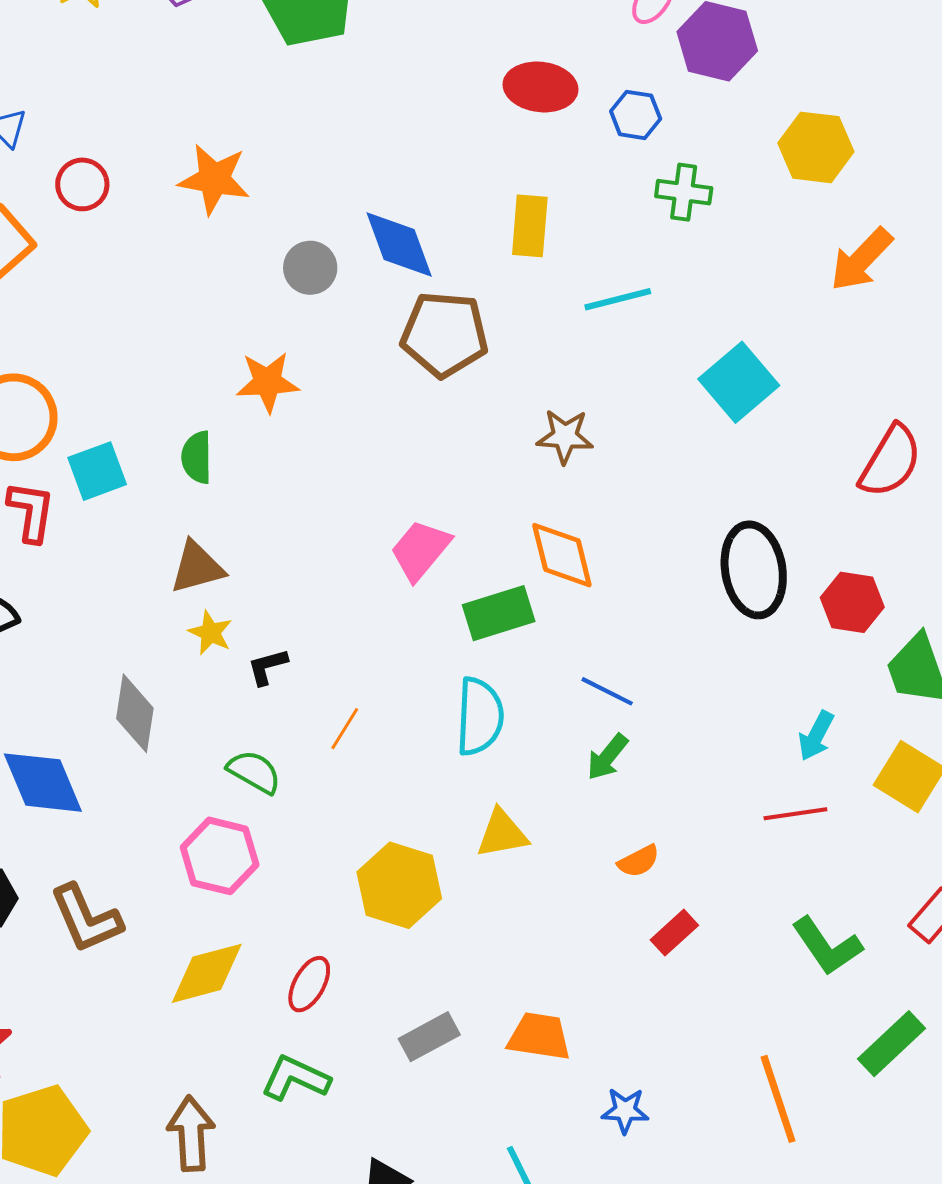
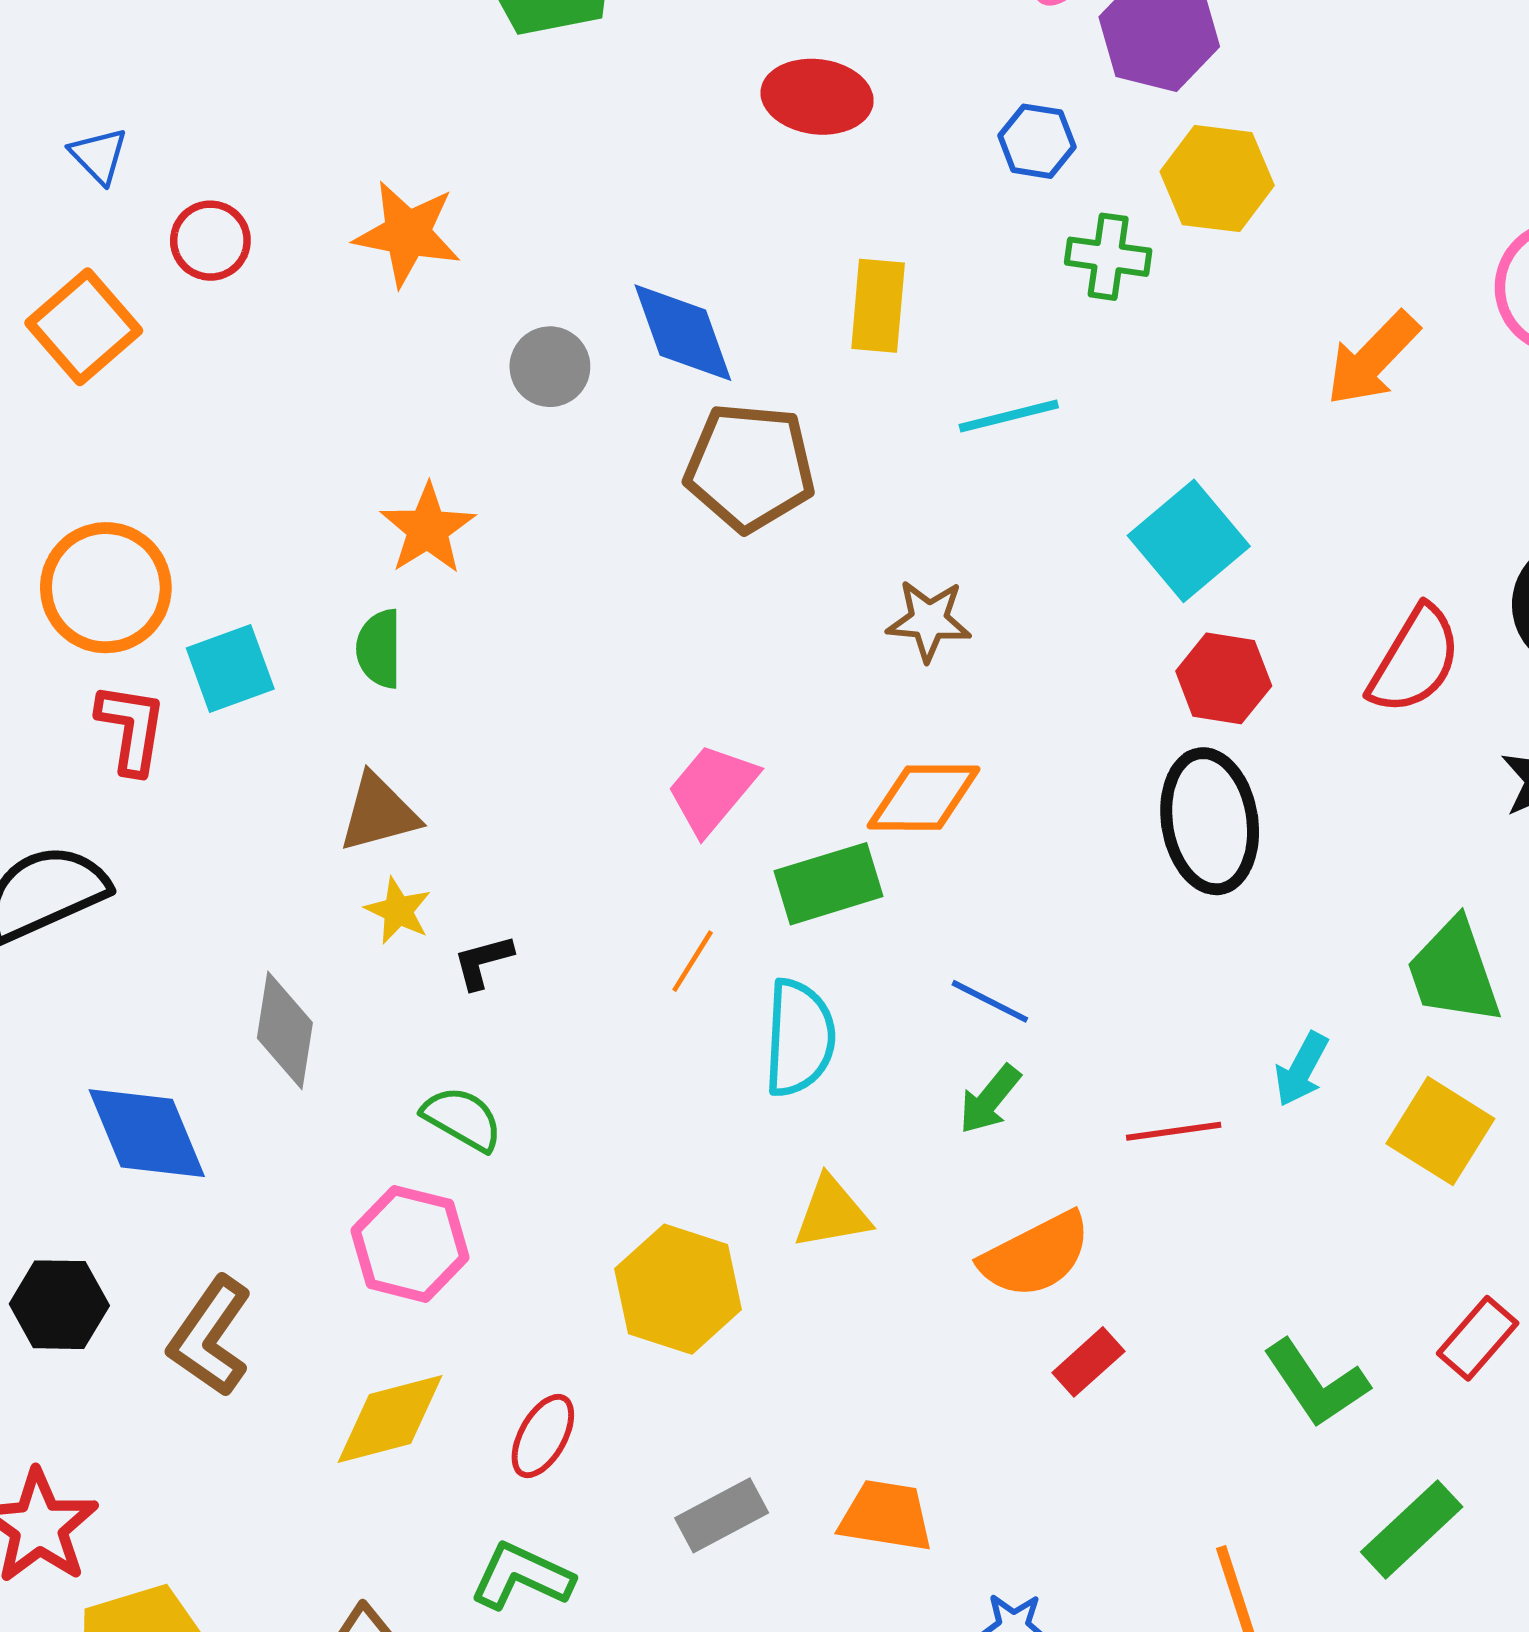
red ellipse: (541, 87) -> (817, 97), moved
yellow hexagon: (816, 147) -> (1217, 179), moved
orange star: (268, 382) -> (428, 529), moved, turned -30
orange diamond: (562, 555) -> (924, 798), turned -76
red hexagon: (852, 602) -> (1224, 678), moved
orange line: (345, 729) -> (693, 961), moved
red line: (795, 814) -> (1174, 1131), moved
orange semicircle: (639, 861) -> (1036, 1255), size x1.8
brown L-shape: (86, 919) -> (210, 1336), turned 58

